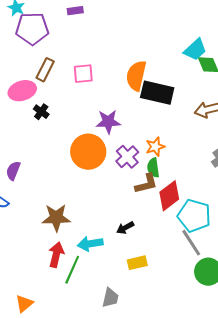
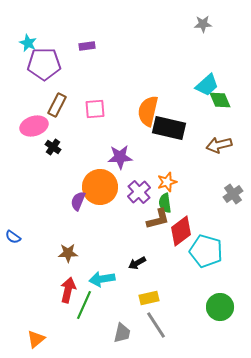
purple semicircle: (13, 171) -> (78, 201), moved
brown star: (56, 218) -> (68, 253), size x0.7
gray line: (191, 243) -> (156, 325), moved

